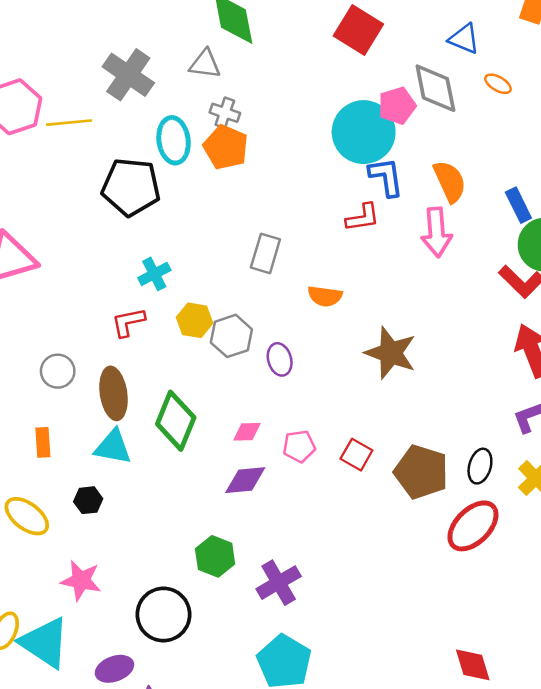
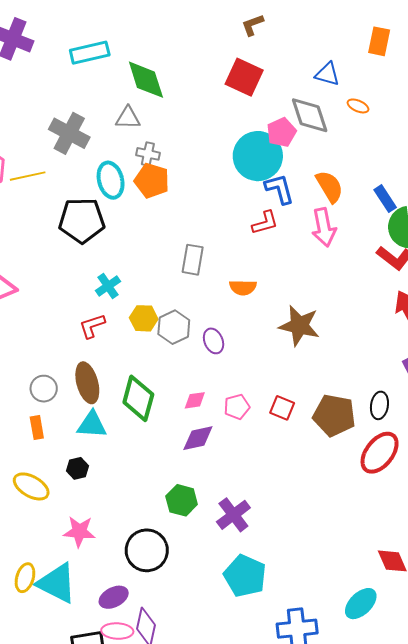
gray circle: (58, 371) -> (44, 389), moved

